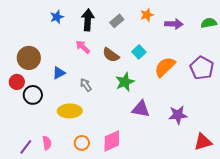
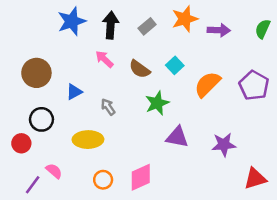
orange star: (147, 15) -> (185, 19), size x1.5
blue star: (57, 17) -> (72, 21), size x1.6
green semicircle: (209, 23) -> (263, 29), turned -56
red circle: (17, 82) -> (21, 143), moved
pink semicircle: (47, 143) -> (54, 171), moved, turned -40

